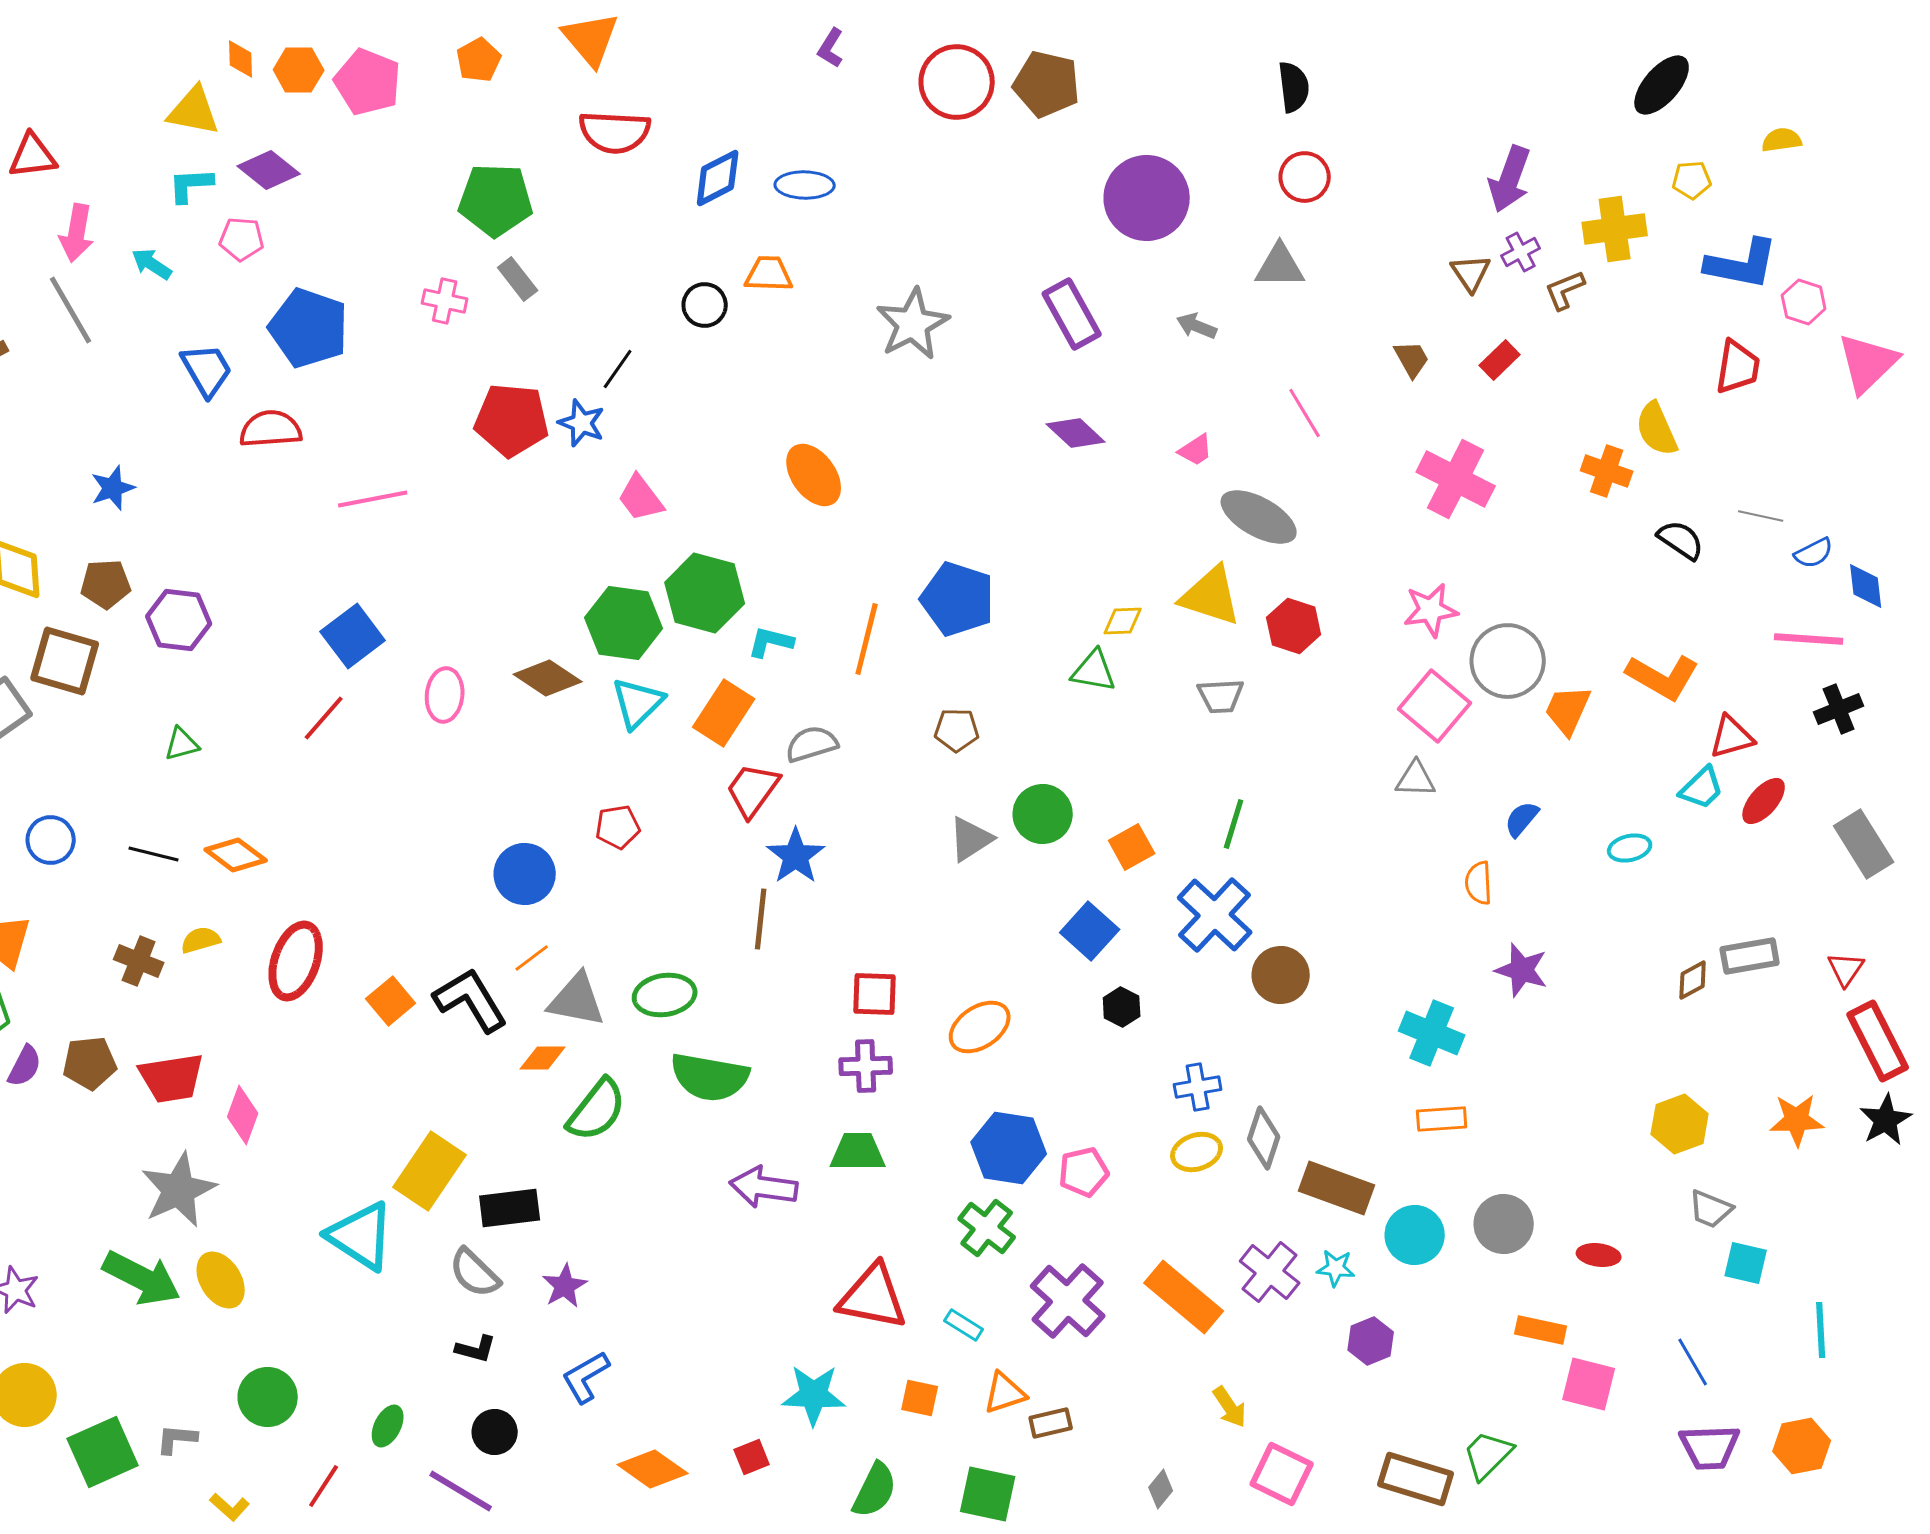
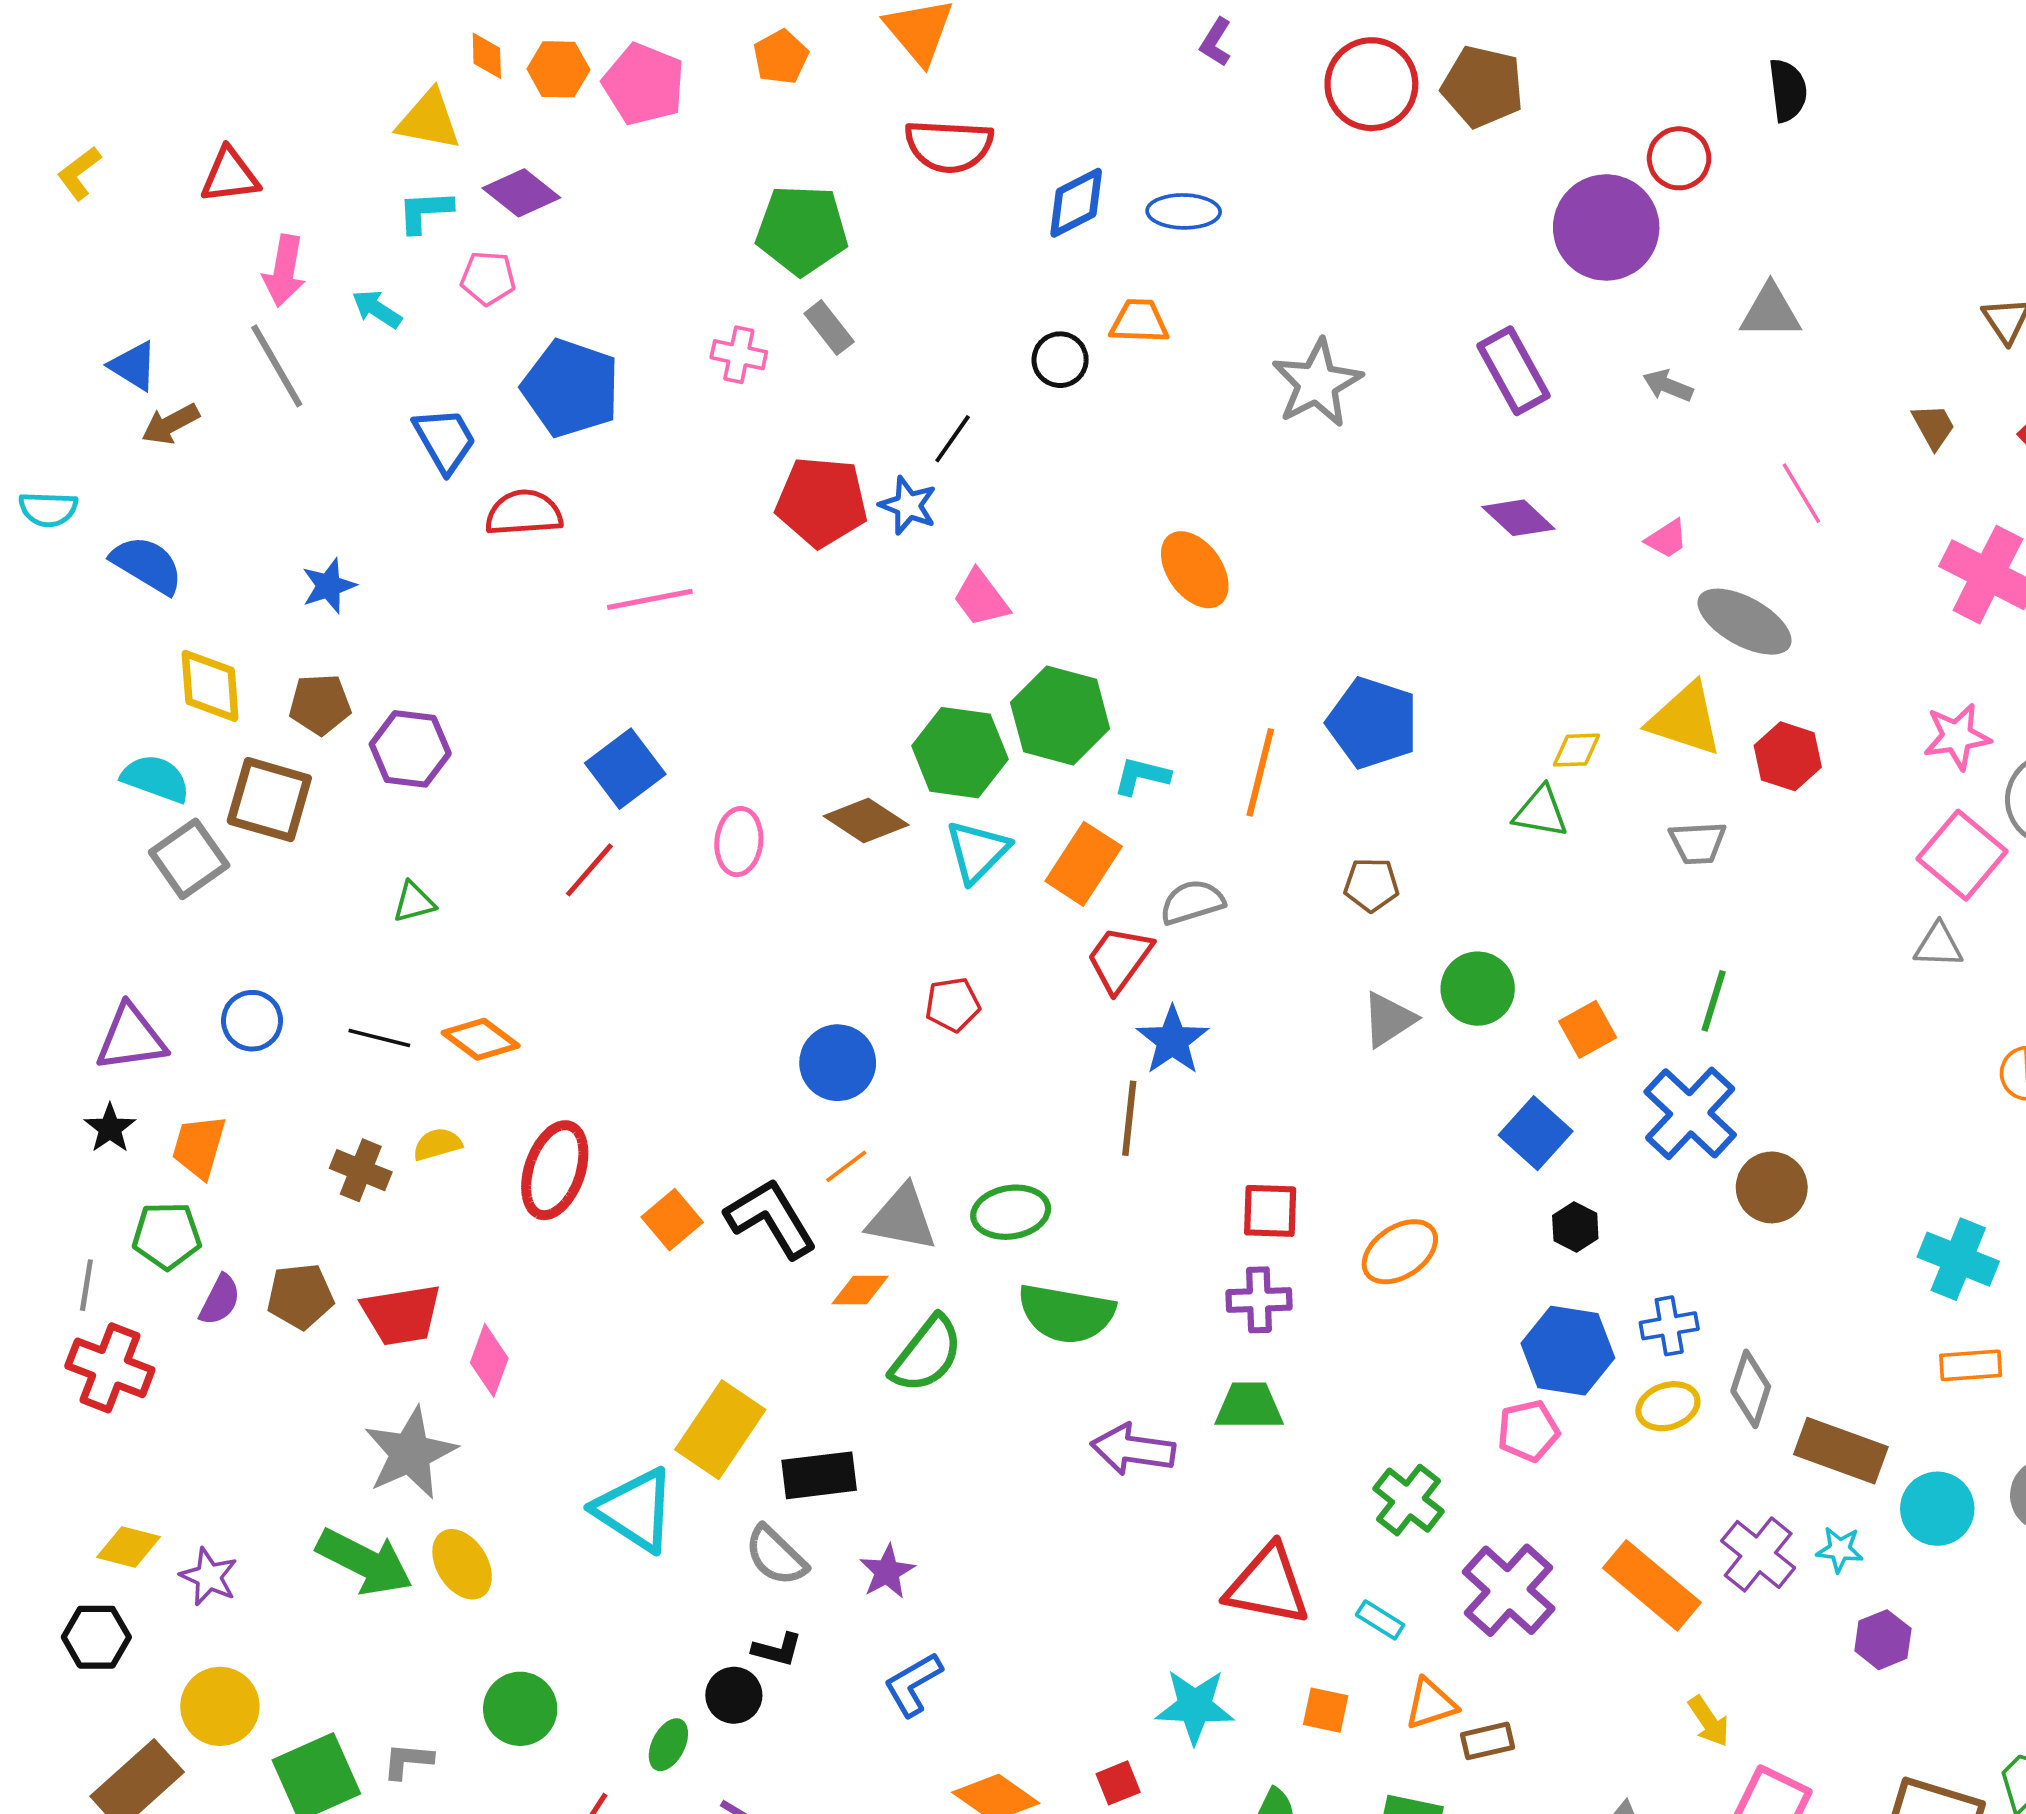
red circle: (1305, 177) -> (1679, 158), moved
blue hexagon: (1009, 1148) -> (1568, 1351), moved
black circle: (495, 1432) -> (734, 1695), moved

